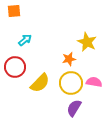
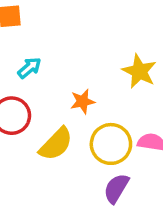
orange star: (69, 59) -> (83, 101), moved

